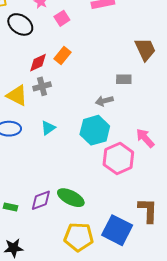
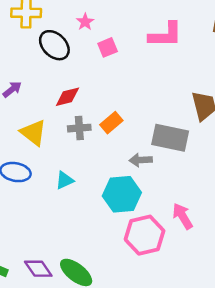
orange rectangle: (62, 56) -> (111, 123), moved
gray rectangle: (124, 79) -> (170, 138), size x1.8
gray cross: (42, 86) -> (79, 128), moved
purple diamond: (41, 200) -> (38, 269), turned 65

